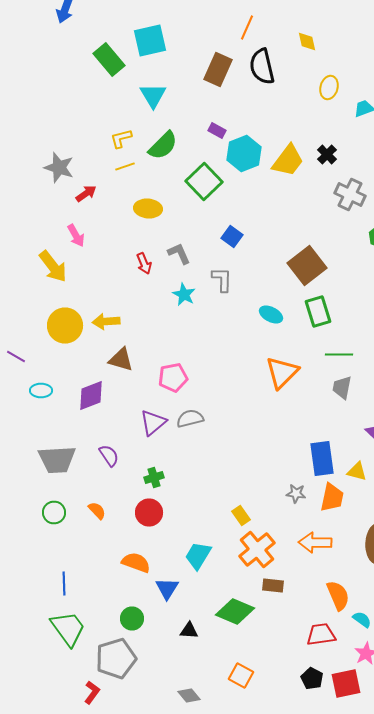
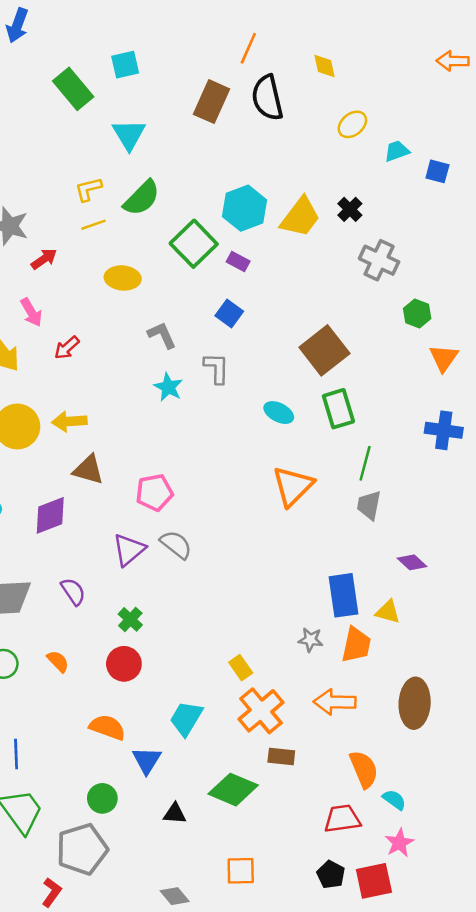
cyan square: (150, 40) -> (125, 65), size x0.7
yellow ellipse: (329, 88) -> (352, 124), turned 35
purple rectangle: (217, 130) -> (238, 261), moved
red arrow: (144, 264) -> (67, 348), moved, turned 70
green line: (339, 354) -> (365, 463), turned -76
gray semicircle: (190, 418) -> (176, 545), turned 52
green cross: (154, 478) -> (130, 619), turned -30
orange square: (241, 676) -> (241, 871), turned -30

